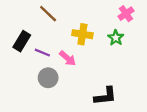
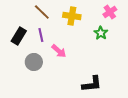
yellow cross: (82, 34) -> (72, 16), moved
purple line: (42, 53) -> (41, 35), moved, turned 56
gray circle: (48, 78) -> (34, 62), moved

